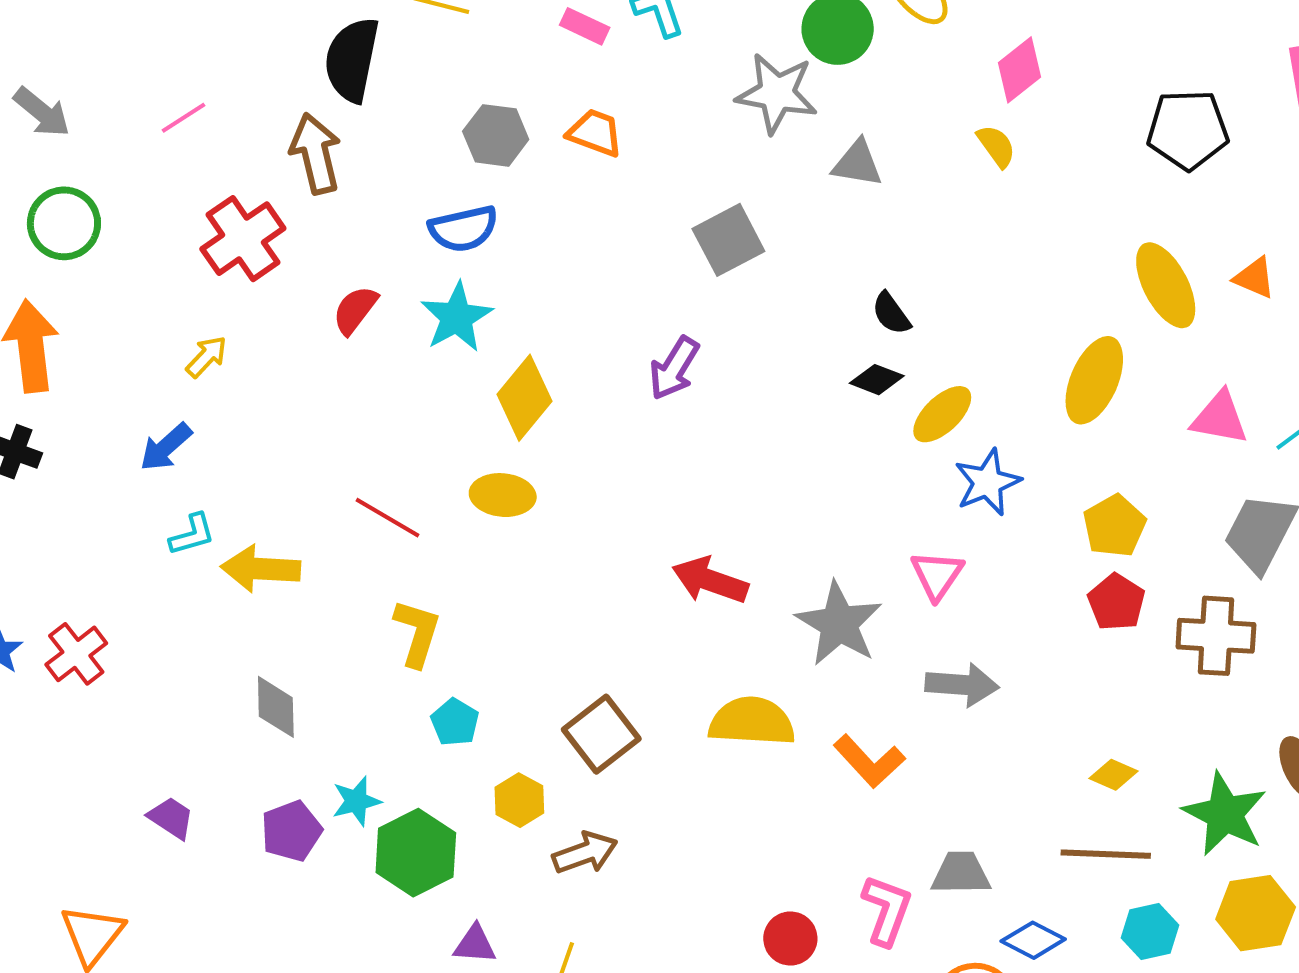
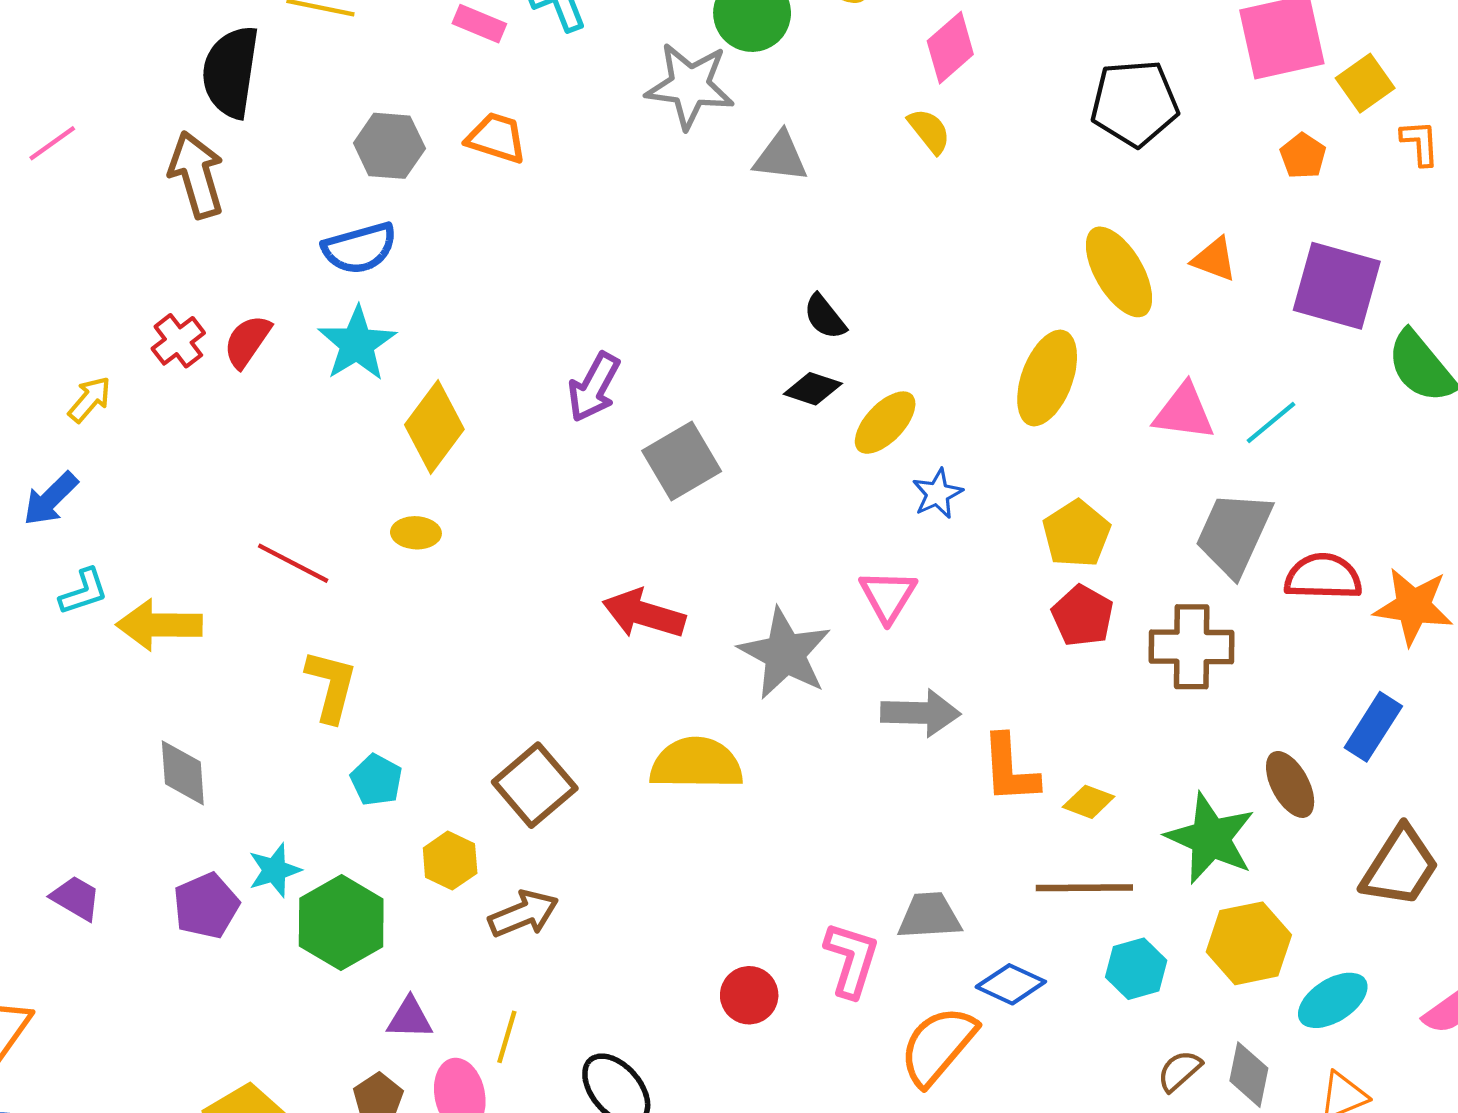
red cross: (243, 239) -> (178, 341), moved, size x0.6
gray square: (728, 240) -> (682, 461), moved
blue star: (988, 482) -> (937, 494), size x0.7
yellow ellipse: (503, 495) -> (416, 533), size x0.7
orange L-shape: (869, 761) -> (1010, 769), moved, turned 42

